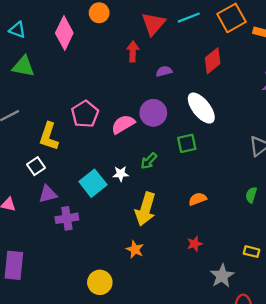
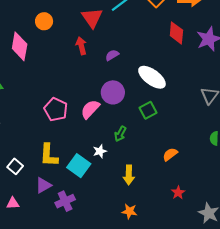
red diamond: (213, 61) -> (176, 33), moved, turned -30
yellow L-shape: (49, 136) -> (49, 155), moved
white square: (36, 166) -> (15, 166), moved
yellow arrow: (145, 209) -> (129, 175), size x0.7

